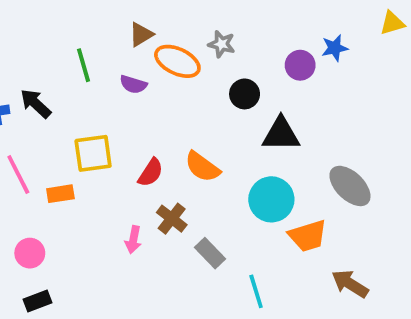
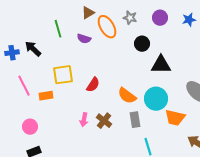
orange ellipse: (177, 61) -> (107, 27), turned 35
purple circle: (300, 65) -> (160, 18), moved
orange semicircle: (202, 167) -> (127, 96), moved
brown cross: (172, 219) -> (104, 121), moved
orange trapezoid: (308, 236) -> (175, 118), turned 30
gray rectangle: (210, 253) -> (135, 120), moved, turned 35

